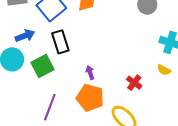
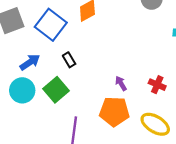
black rectangle: (60, 42) -> (69, 60), size x0.6
purple arrow: (90, 72) -> (121, 83), moved

